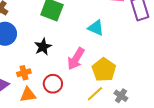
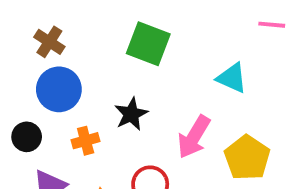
orange cross: (24, 73) -> (86, 141), moved

